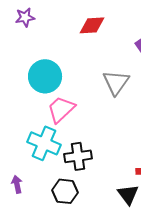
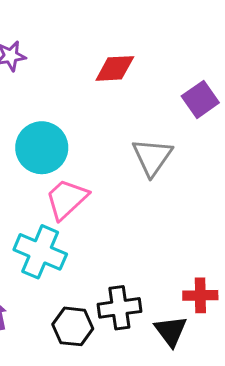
black cross: (78, 156) -> (119, 308), moved

